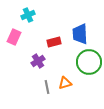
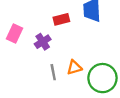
pink rectangle: (14, 37) -> (15, 33), moved
green circle: (89, 62) -> (102, 78), moved

